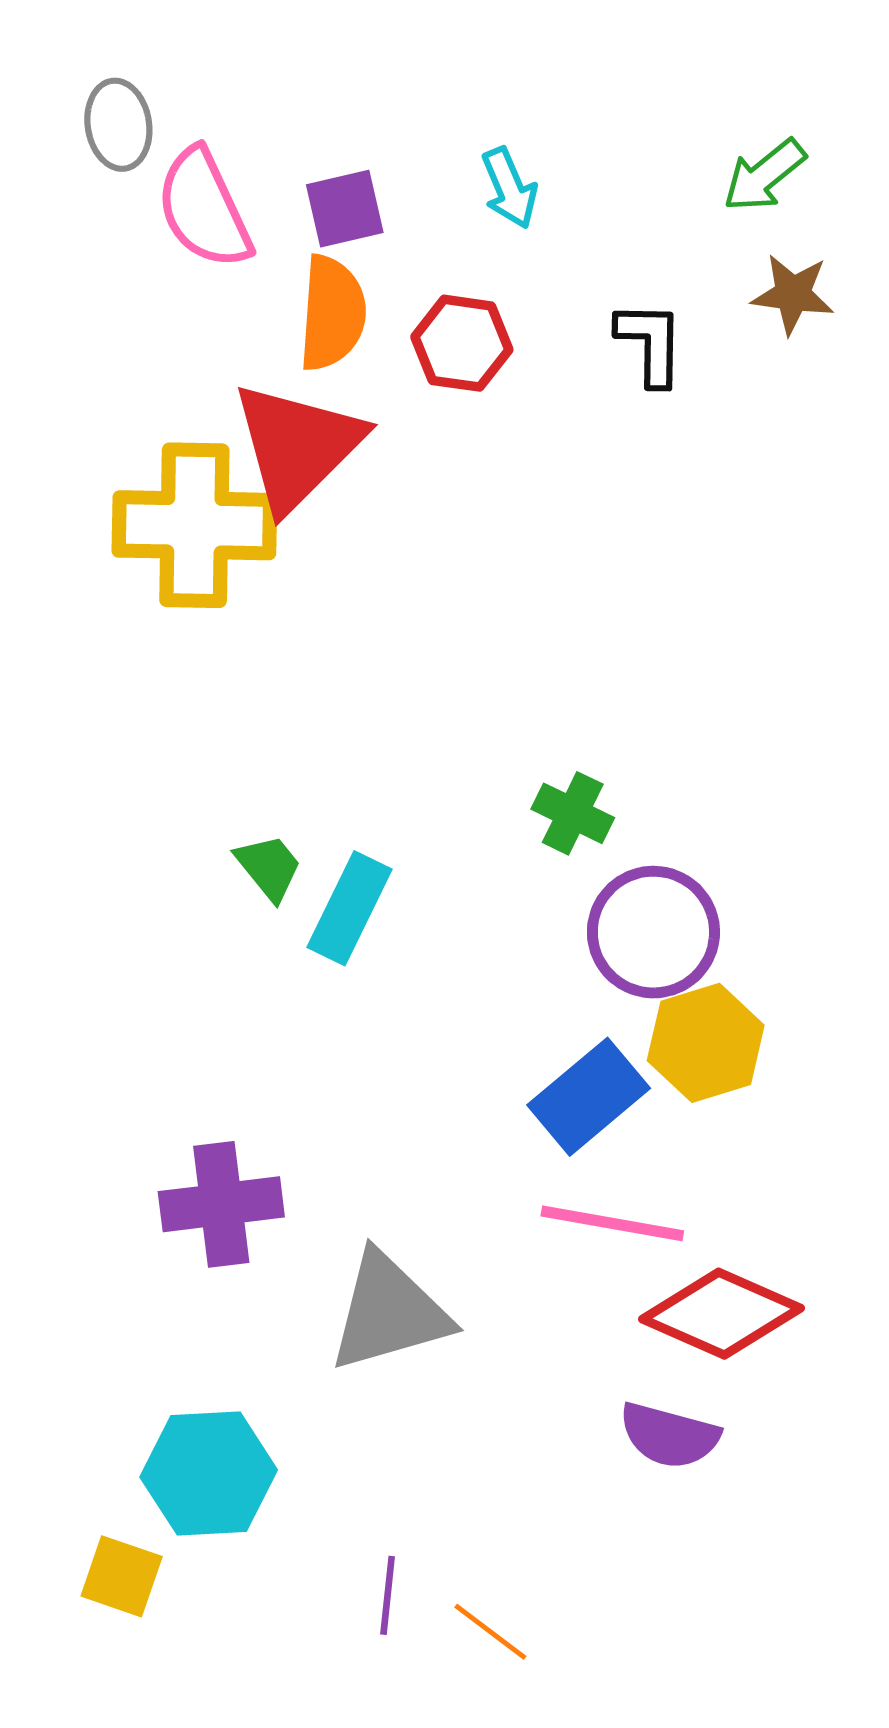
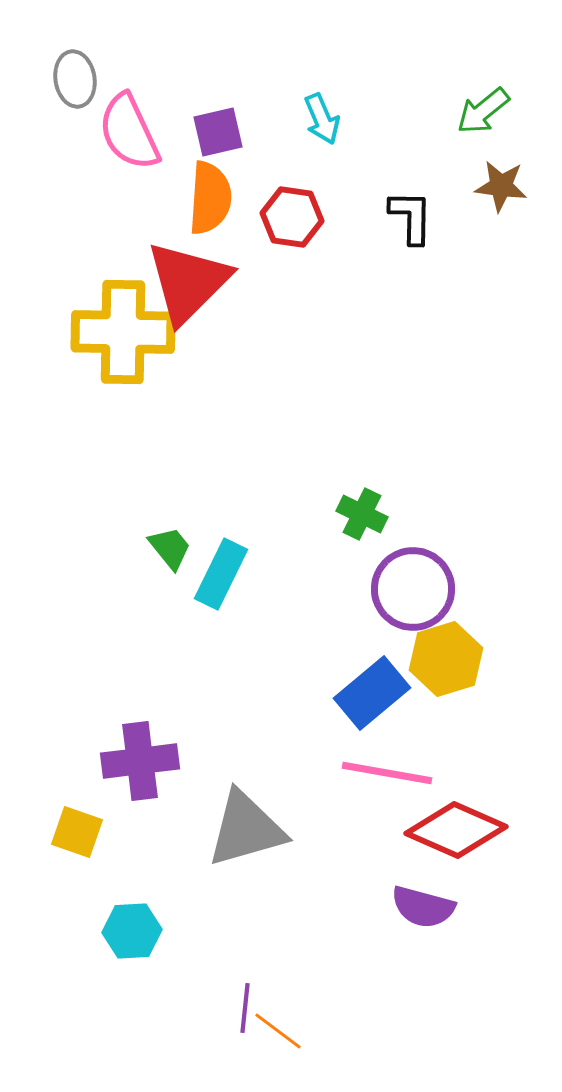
cyan hexagon: (209, 1473) -> (132, 931), size x0.7
yellow square: (122, 1576) -> (77, 832), moved
orange line: (490, 1632) -> (278, 1031), moved

